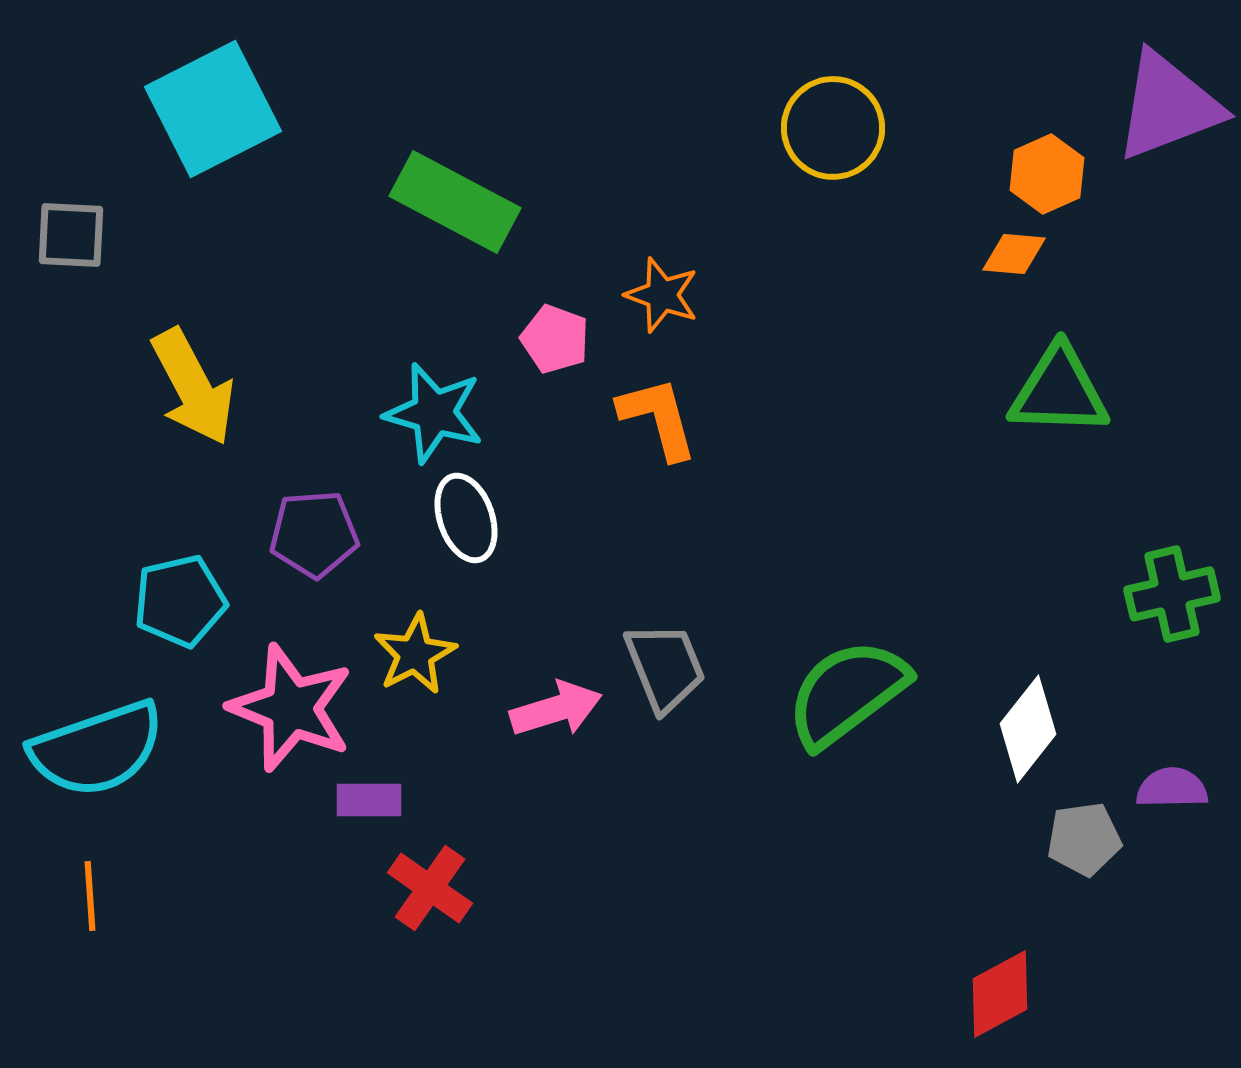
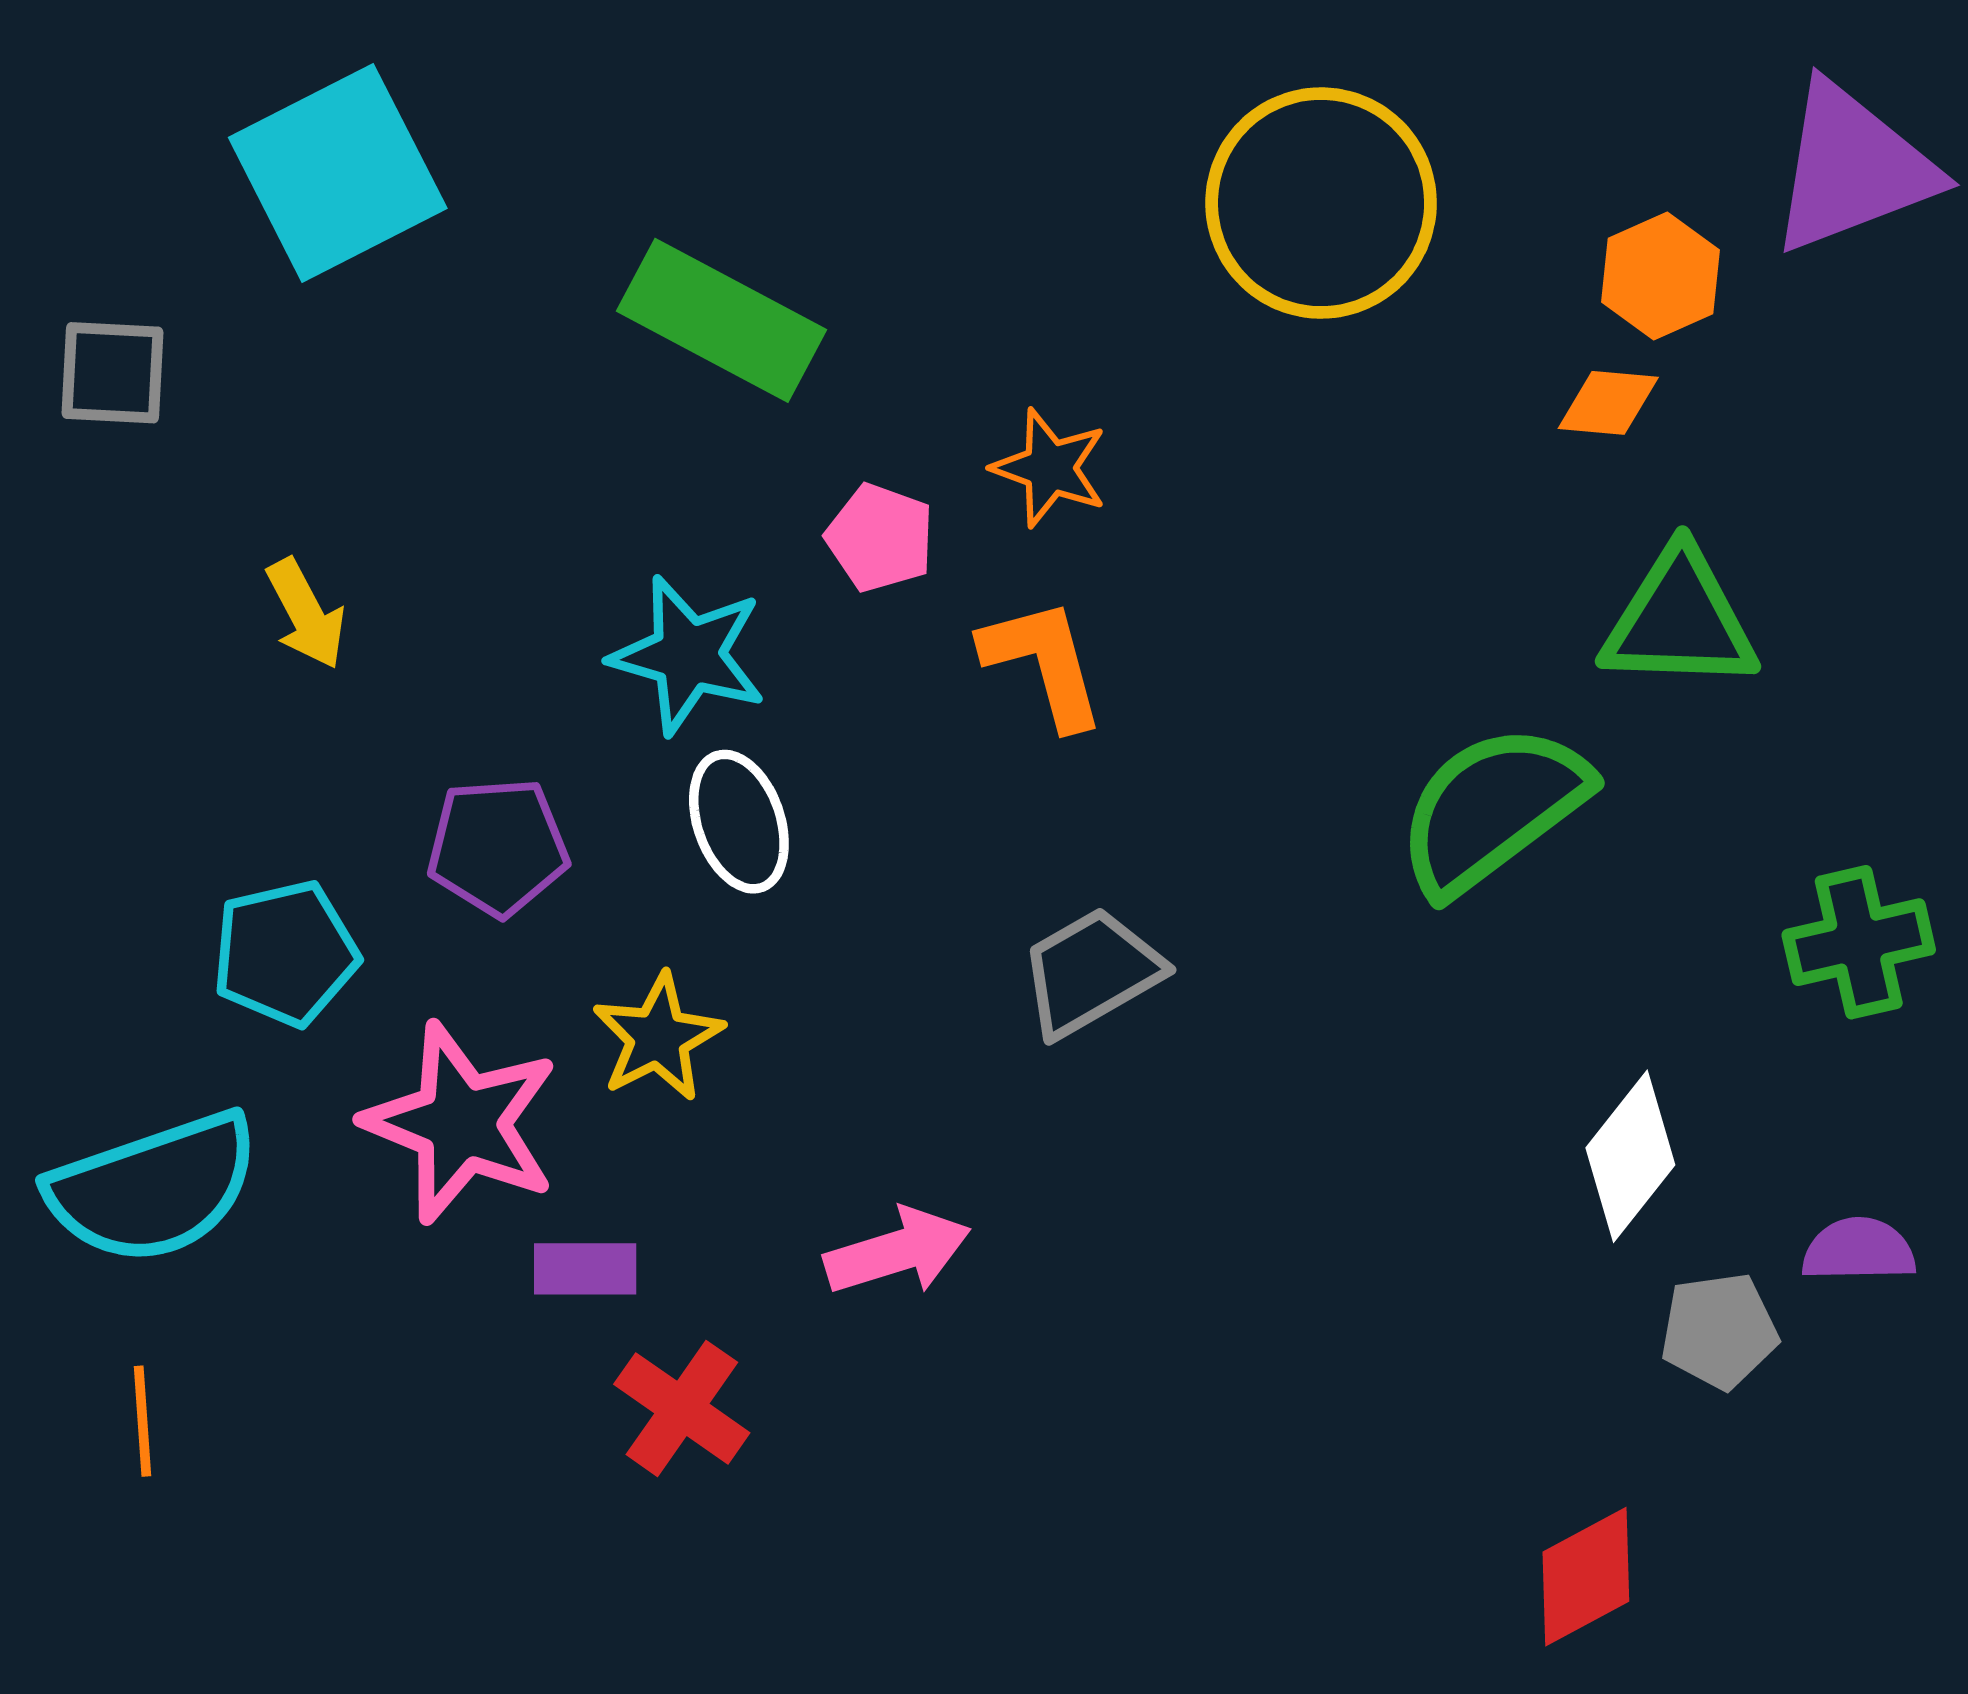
yellow circle: (833, 128) -> (1321, 203), size x1.4
yellow arrow: (193, 387) -> (306, 614), size x0.6
gray trapezoid: (665, 667) -> (1091, 972), moved, turned -98
green semicircle: (847, 693) -> (1492, 809), moved
pink arrow: (556, 709) -> (898, 1251), moved

